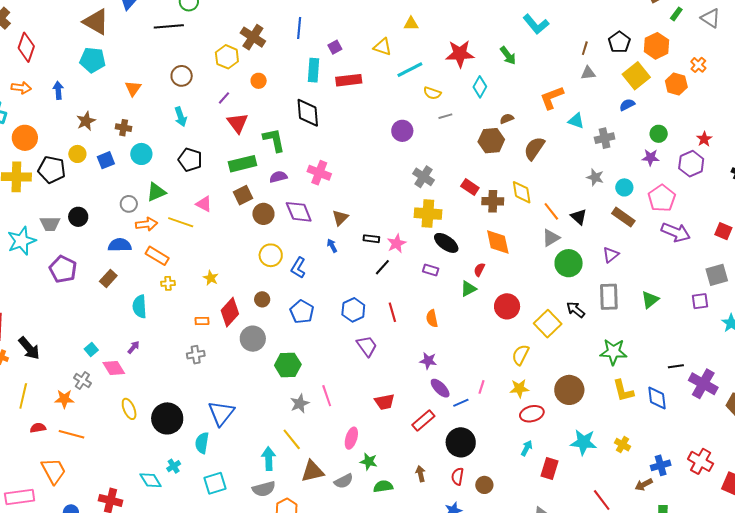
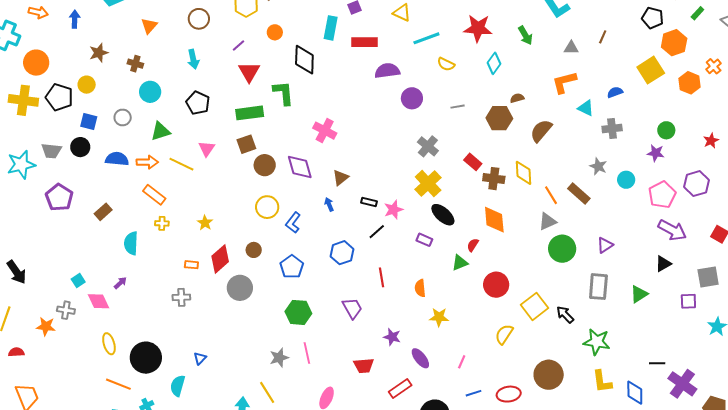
black pentagon: (619, 42) -> (653, 18), moved, turned -30
gray triangle: (588, 73) -> (571, 48), moved
blue semicircle: (627, 105) -> (615, 92), moved
black diamond: (308, 113) -> (304, 60), moved
gray line: (445, 116) -> (458, 107), moved
blue square: (106, 160) -> (89, 122), moved, turned 30
purple hexagon: (691, 164) -> (697, 184), moved
purple semicircle: (278, 177) -> (387, 71), moved, size x1.4
gray circle: (129, 204) -> (123, 117), moved
pink triangle: (204, 204) -> (207, 149), turned 30
yellow cross: (428, 214) -> (428, 183), turned 36
black triangle: (579, 217) -> (663, 264), moved, turned 42
brown rectangle: (623, 217) -> (579, 194), moved
blue semicircle: (120, 245) -> (117, 159), moved
blue hexagon: (353, 310) -> (342, 253), moved
black arrow: (576, 310) -> (565, 315), moved
purple star: (428, 361) -> (392, 337), moved
green hexagon: (288, 365) -> (298, 312), moved
gray cross: (82, 380) -> (66, 310), turned -30
yellow star: (519, 389) -> (439, 317), moved
blue line: (461, 403) -> (474, 393), moved
blue triangle: (221, 413) -> (200, 358), size x0.5
orange line: (72, 434) -> (118, 384), moved

